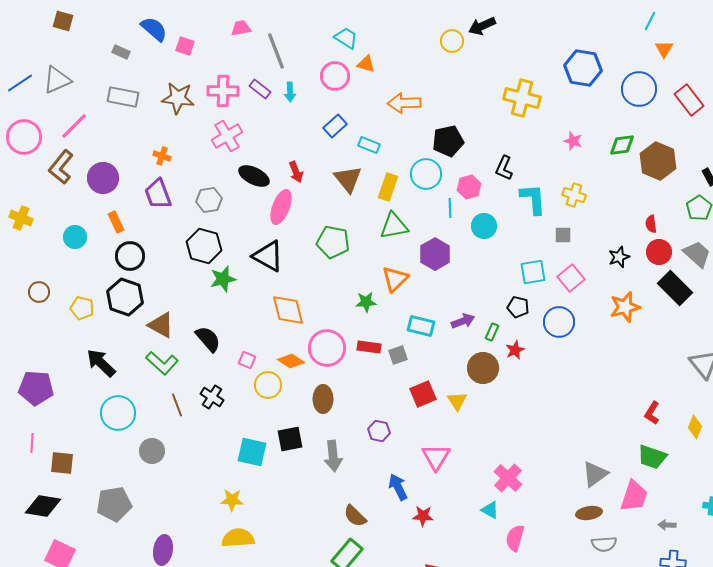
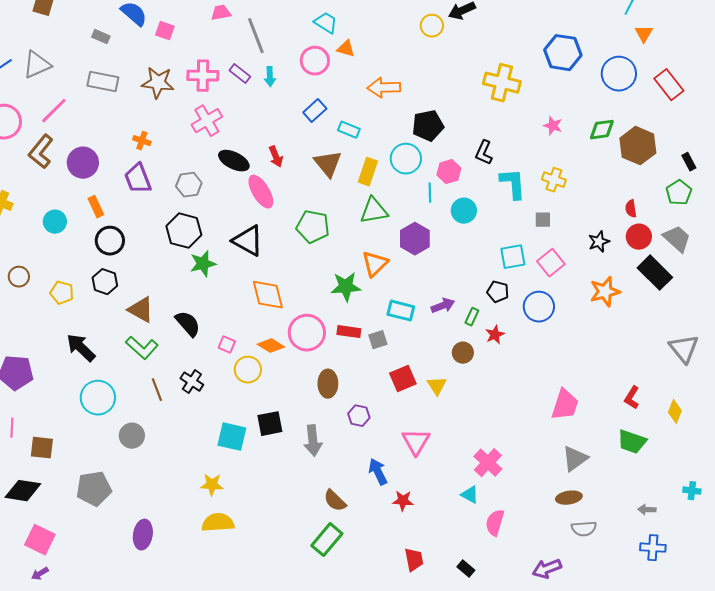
pink ellipse: (281, 207) -> (261, 192), turned -52
black hexagon: (125, 297) -> (105, 282), size x0.7
green star: (366, 302) -> (346, 287), size x1.4
brown circle: (483, 368) -> (463, 353), size x0.7
brown ellipse: (323, 399) -> (328, 384), moved
pink trapezoid: (634, 496) -> (565, 405), moved

